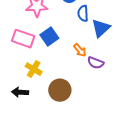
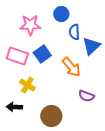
orange arrow: (80, 50) -> (71, 67), size x1.5
purple semicircle: (96, 63) -> (86, 96), moved
brown circle: (60, 90) -> (51, 116), moved

